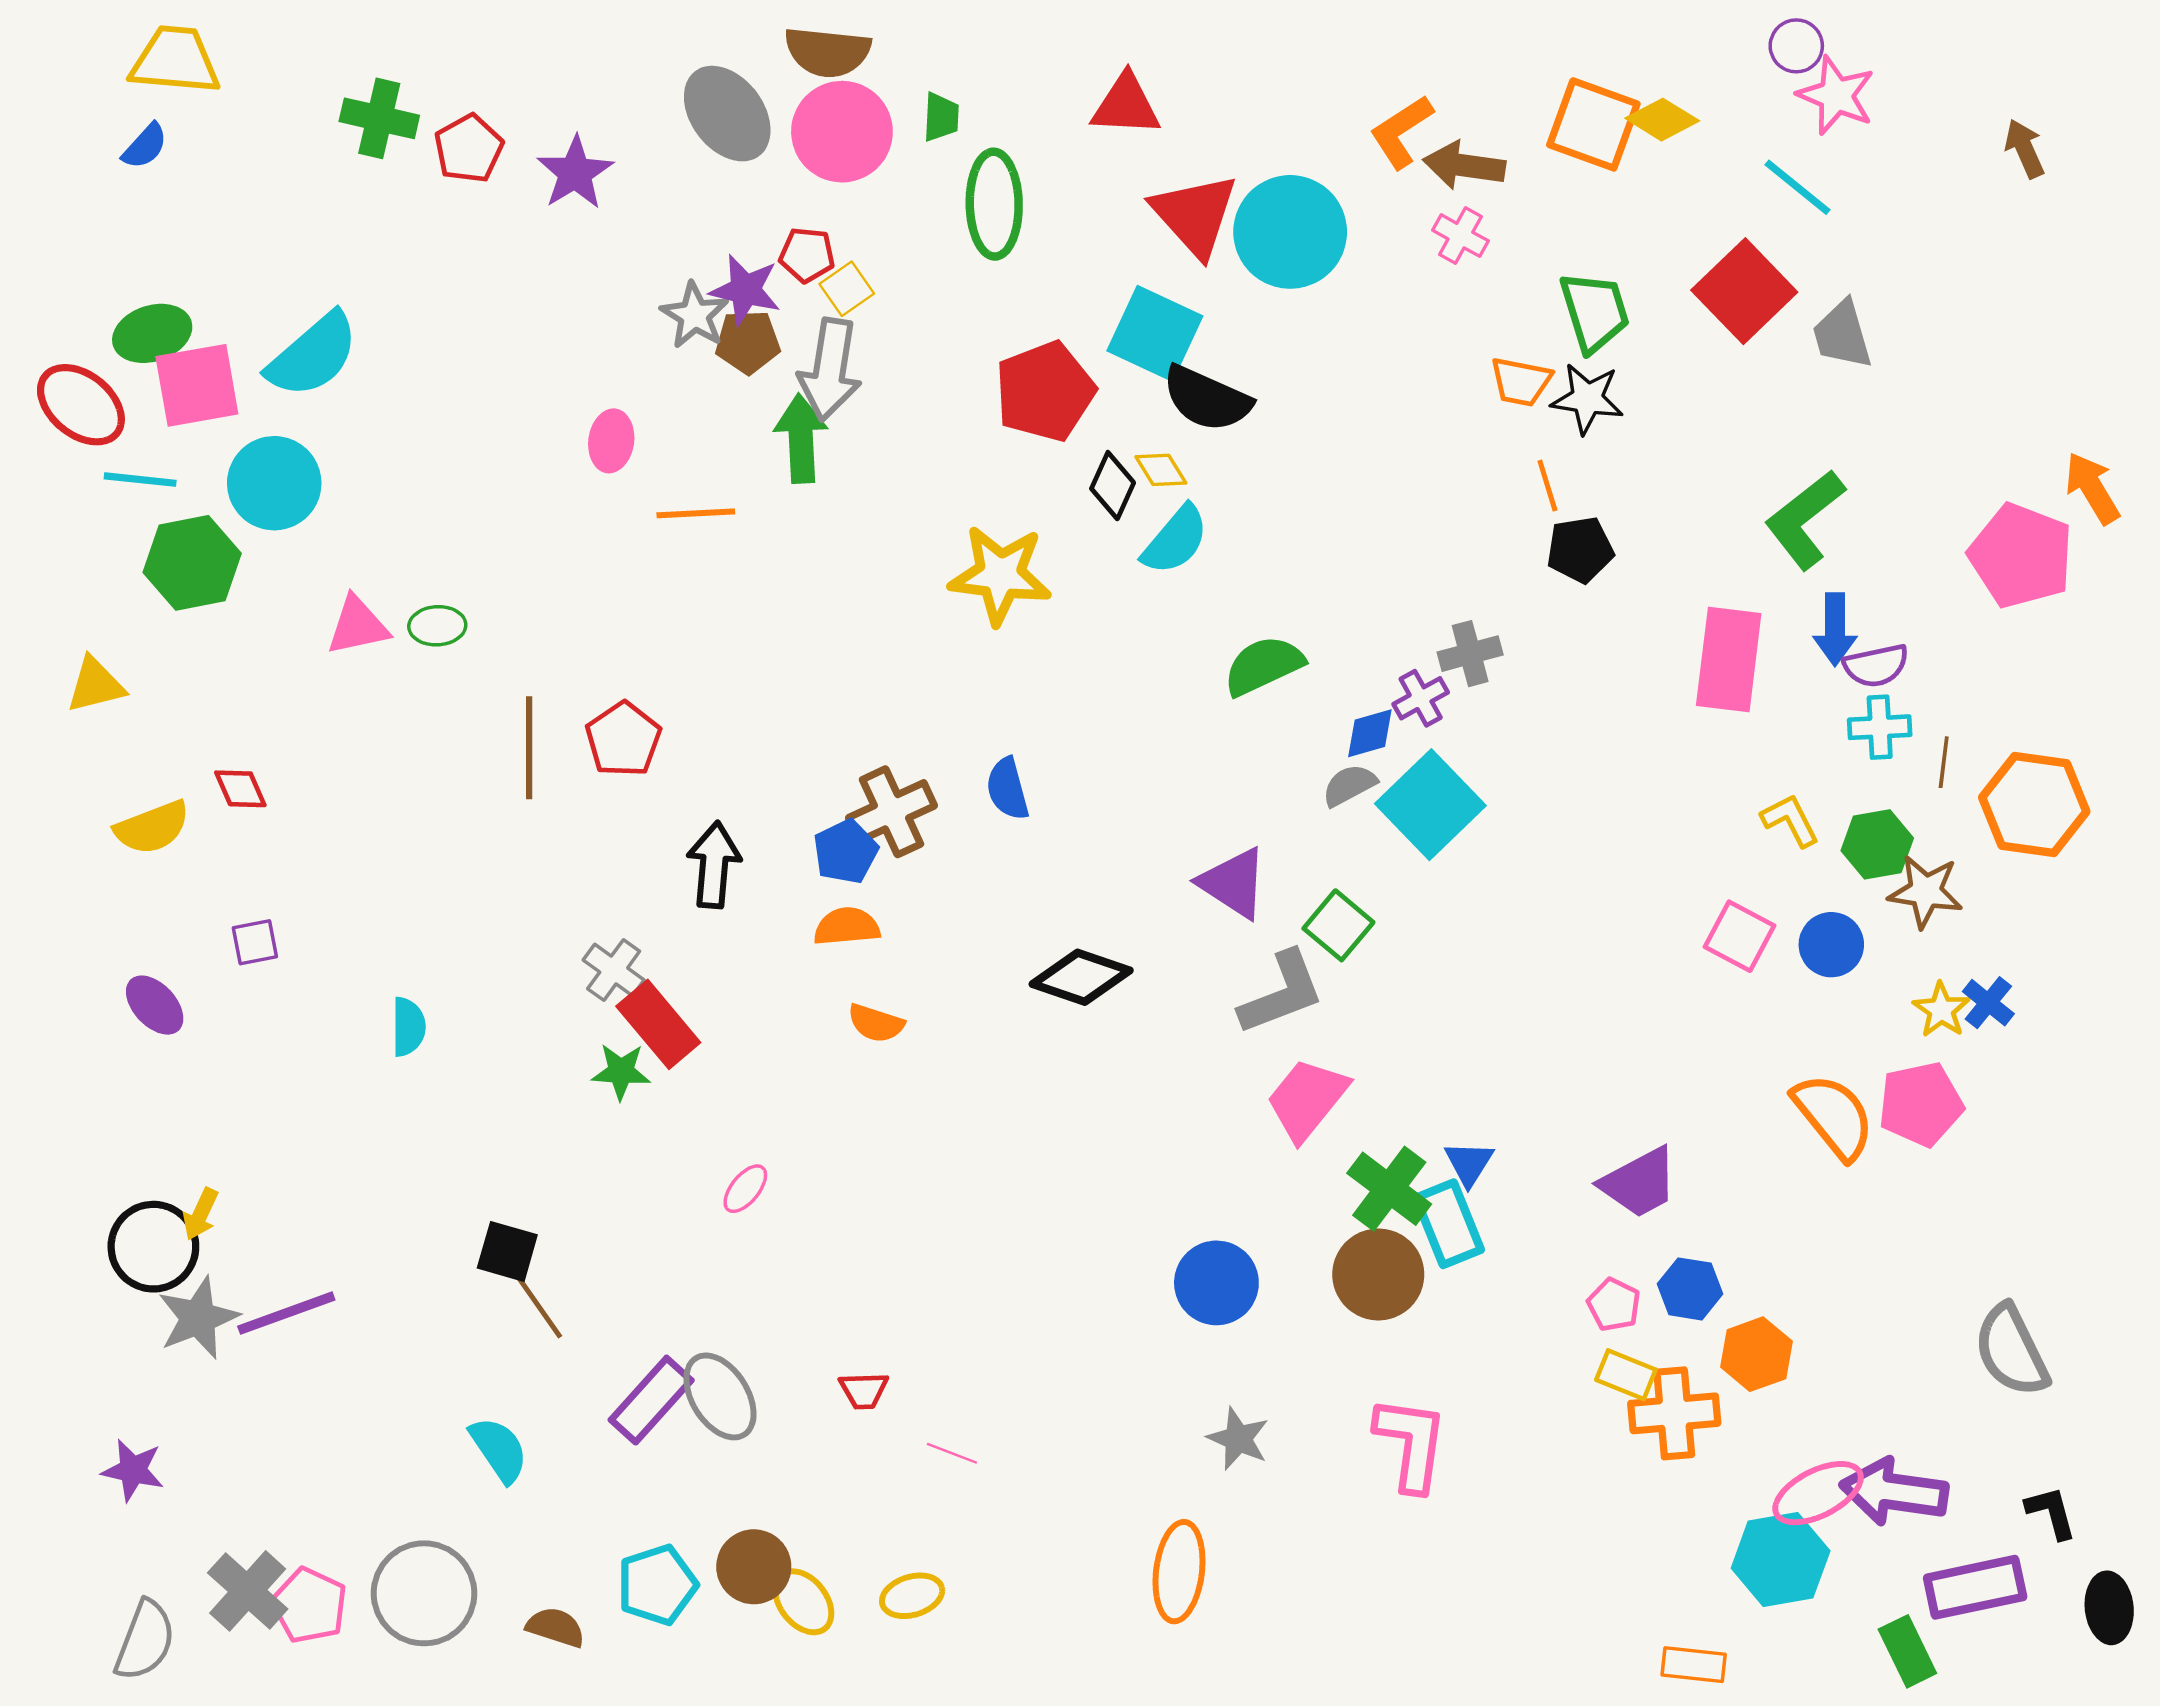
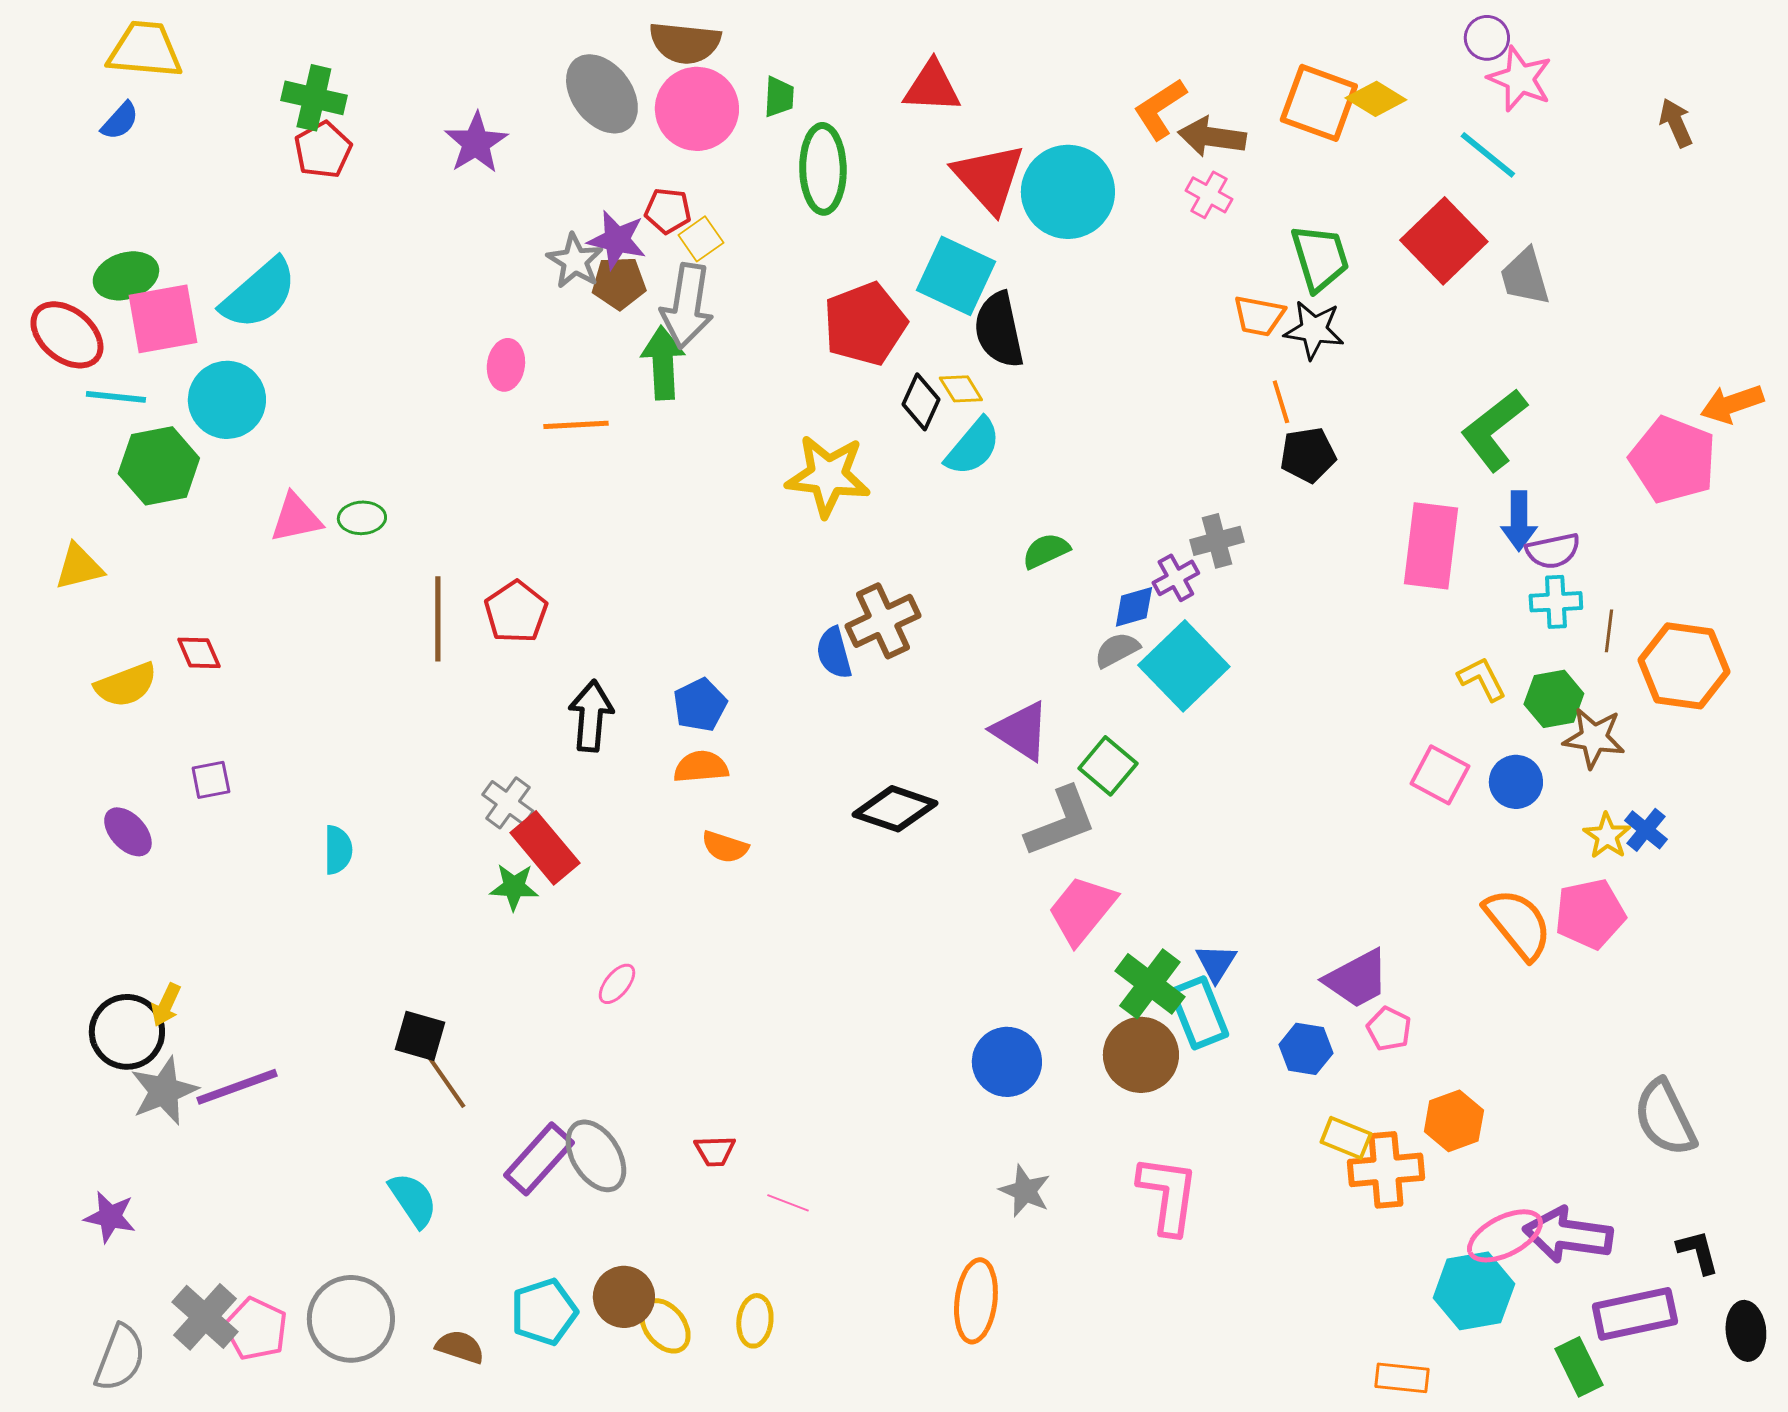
red pentagon: (469, 149) -> (323, 150), moved
black semicircle: (1207, 399) -> (999, 330), turned 54
orange arrow: (2092, 488) -> (1732, 404), turned -78
green semicircle: (1264, 666) -> (1046, 551), size x0.7
brown cross: (892, 812) -> (883, 621), moved
blue hexagon: (1690, 1289) -> (1306, 1049), moved
pink pentagon: (1614, 1305) -> (1389, 1029), moved
yellow ellipse: (912, 1596) -> (755, 1321), turned -66

